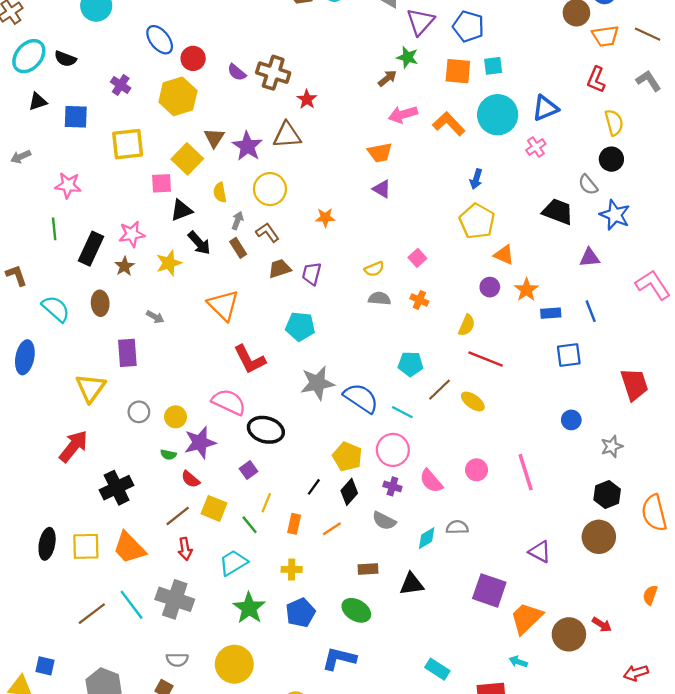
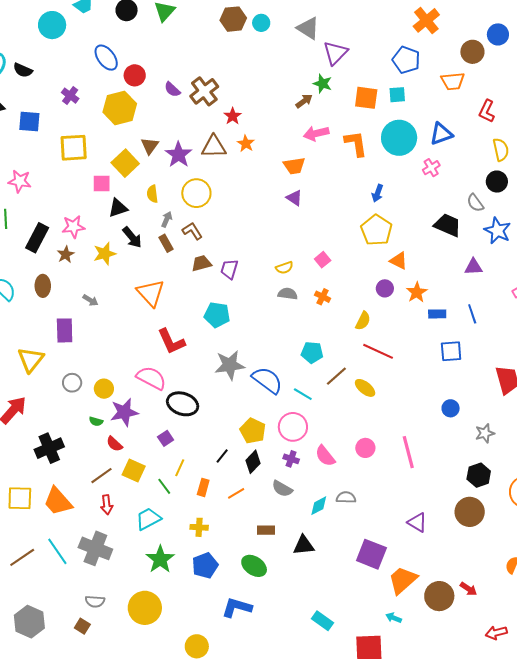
blue pentagon: (468, 26) -> (406, 60), moved
orange trapezoid: (605, 36) -> (453, 81), moved
brown cross: (273, 73) -> (204, 91), turned 32
orange L-shape: (449, 124) -> (356, 144), turned 32
orange star: (325, 218) -> (246, 143), moved, turned 30

